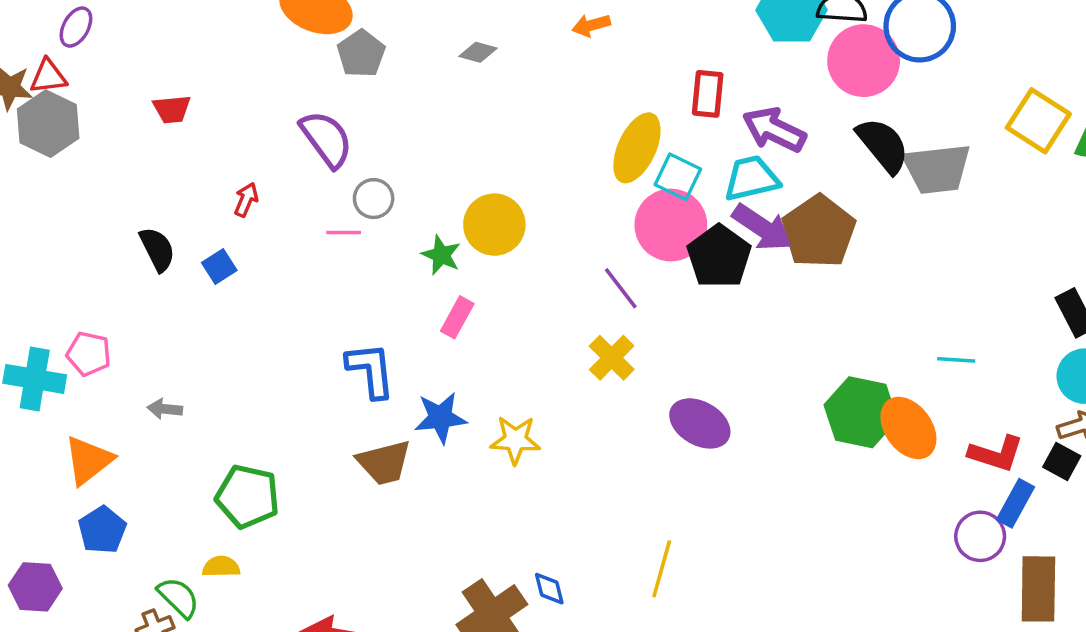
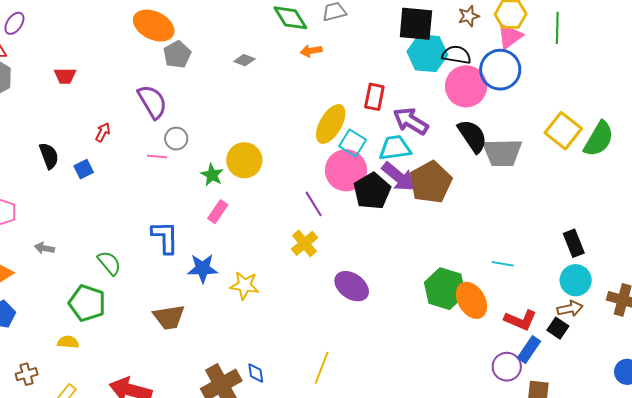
brown trapezoid: (384, 463) -> (169, 317), moved
green semicircle: (178, 597) -> (109, 263), moved

